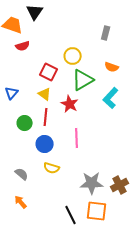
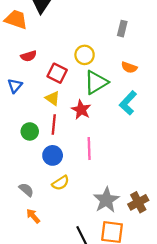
red semicircle: (23, 46) -> (29, 56), moved
blue triangle: (12, 93) -> (15, 86), moved
yellow semicircle: (52, 168) -> (61, 183), turned -49
gray star: (92, 183) -> (106, 200), turned -30
orange arrow: (21, 202) -> (33, 216), moved

